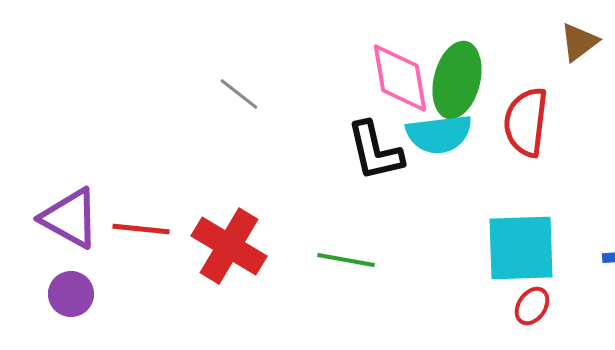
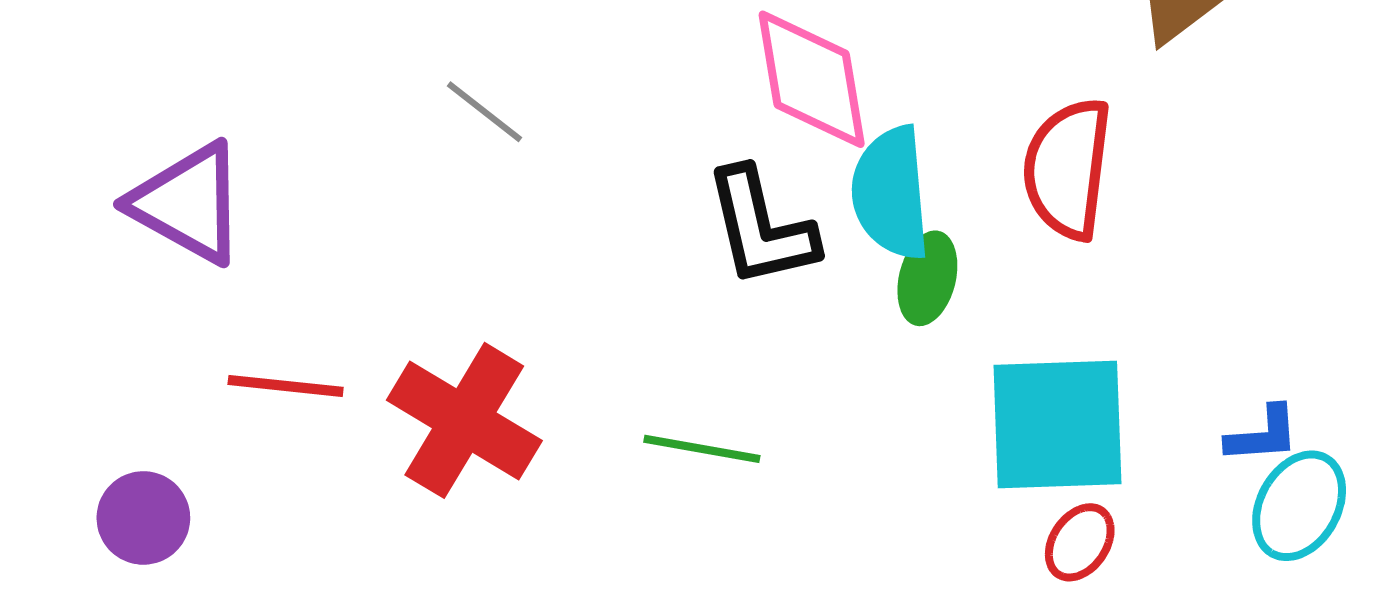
green ellipse: (457, 80) -> (927, 278), moved, size x0.6
cyan semicircle: (439, 134) -> (891, 193), turned 92
purple triangle: (70, 218) -> (188, 203), moved

